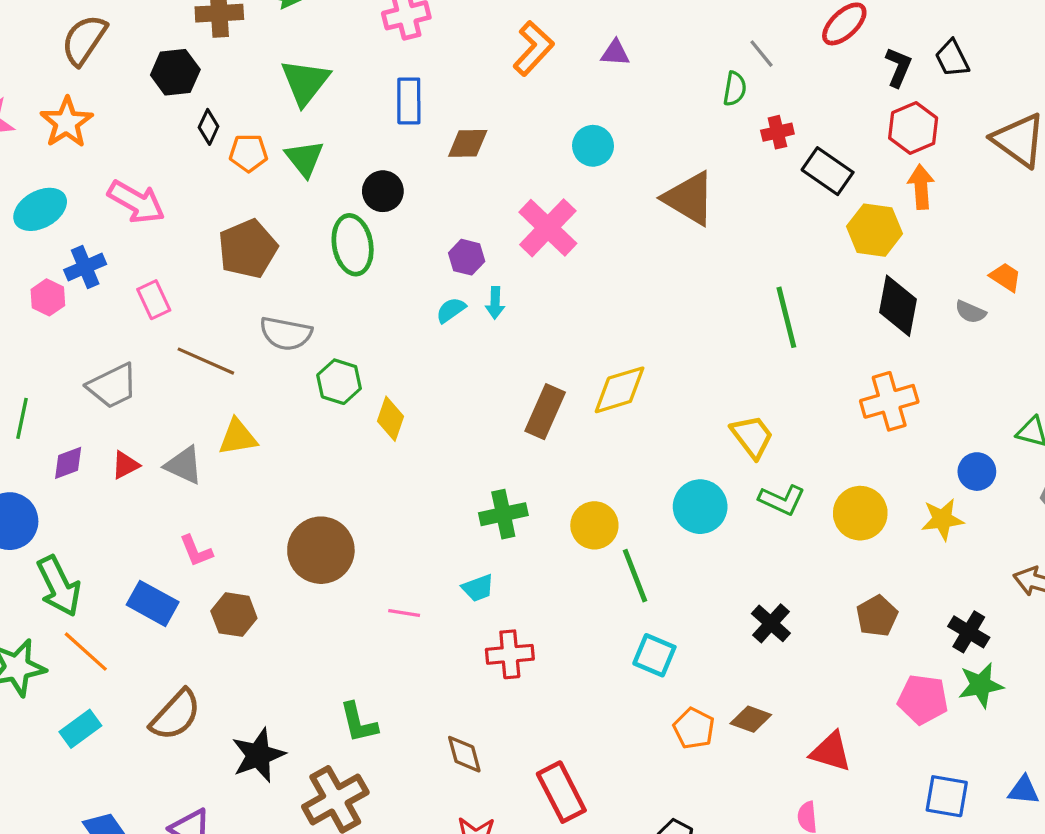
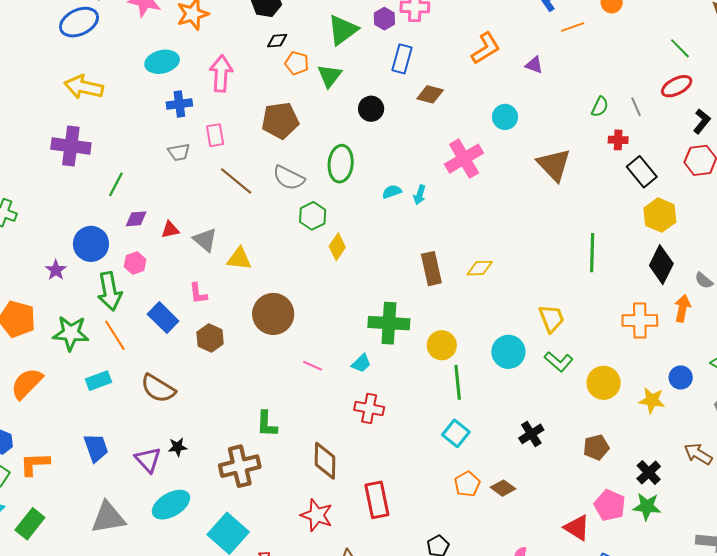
gray line: (761, 54) -> (636, 107), moved
black diamond: (209, 127) -> (277, 41), turned 45
orange arrow: (921, 187) -> (682, 308), moved
pink arrow: (136, 202) -> (221, 74), turned -132
green ellipse: (353, 245) -> (341, 164), moved
purple hexagon: (467, 257) -> (384, 19), moved
pink hexagon: (48, 297) -> (135, 263), moved
gray trapezoid: (113, 386) -> (179, 152), moved, size x0.7
yellow diamond: (620, 390) -> (480, 268), size x0.7
brown rectangle: (545, 412) -> (431, 269), turned -52
yellow triangle: (238, 437) -> (239, 259), moved
green cross: (503, 514) -> (389, 323), size x1.4
cyan trapezoid: (478, 588) -> (361, 363), turned -40
brown semicircle: (176, 715) -> (158, 388), turned 63
red triangle: (831, 752) -> (577, 528), moved
brown diamond: (464, 754) -> (325, 461), size x1.4
black star: (258, 755) -> (178, 447), moved, size x0.6

